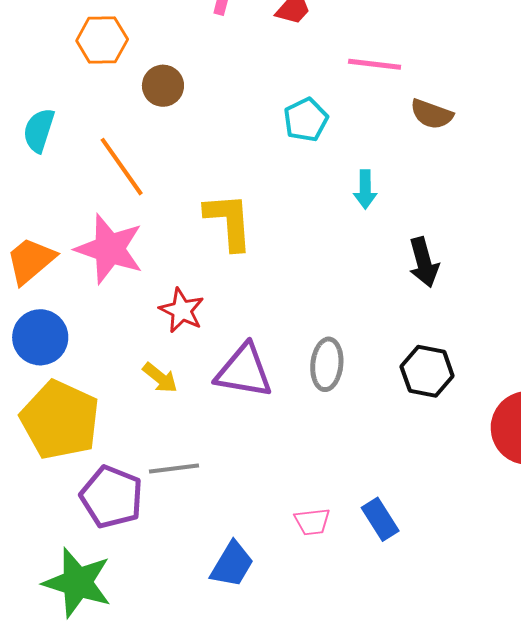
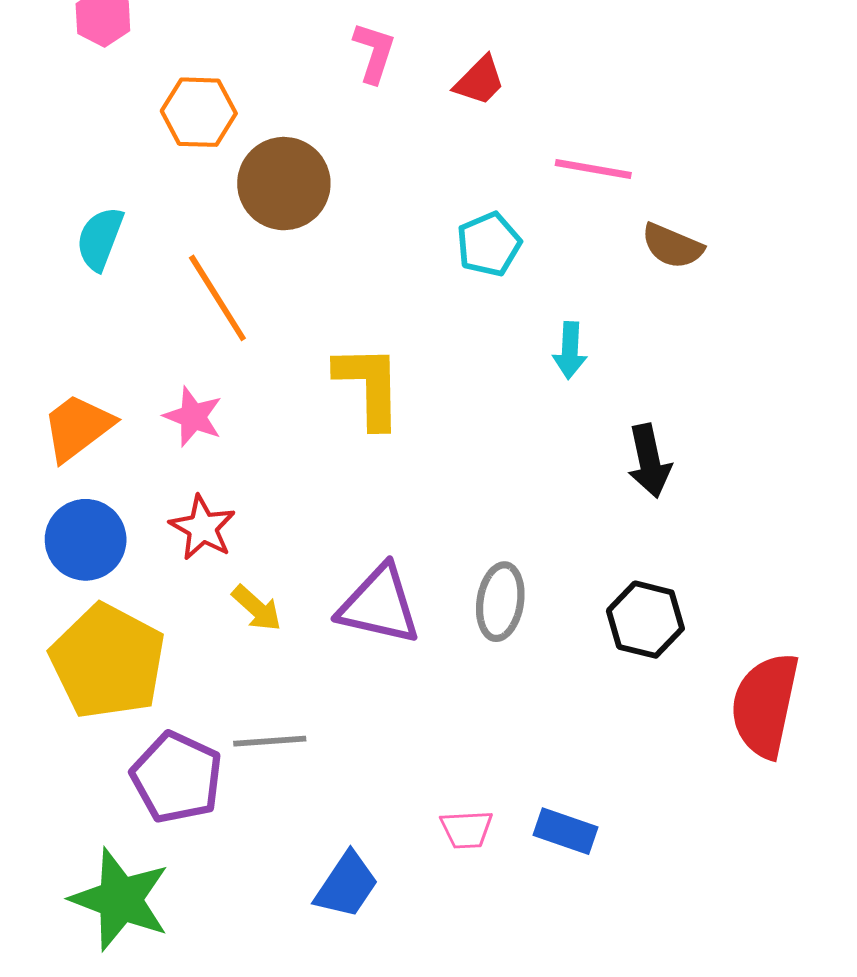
brown circle: (163, 86) -> (284, 184), size x1.5
pink star: (109, 249) -> (193, 417), size x0.6
red star: (182, 310) -> (203, 528), moved
blue rectangle: (380, 519) -> (566, 831), turned -42

